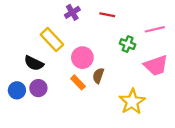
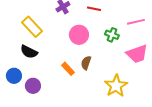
yellow rectangle: (52, 40) -> (32, 27), moved
pink circle: (82, 58) -> (79, 35), moved
purple circle: (38, 88) -> (33, 86), moved

